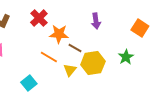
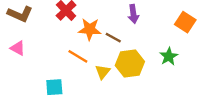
brown line: (75, 48) -> (113, 38), moved
cyan square: (29, 83) -> (54, 87), turned 35

